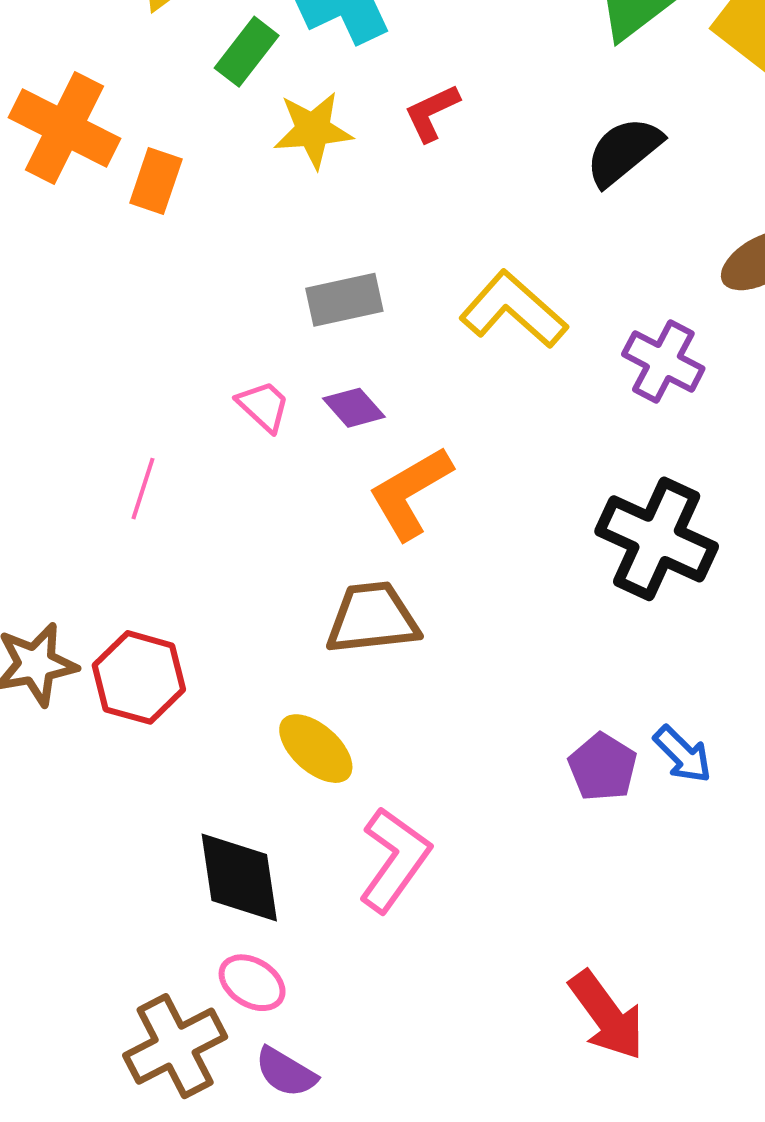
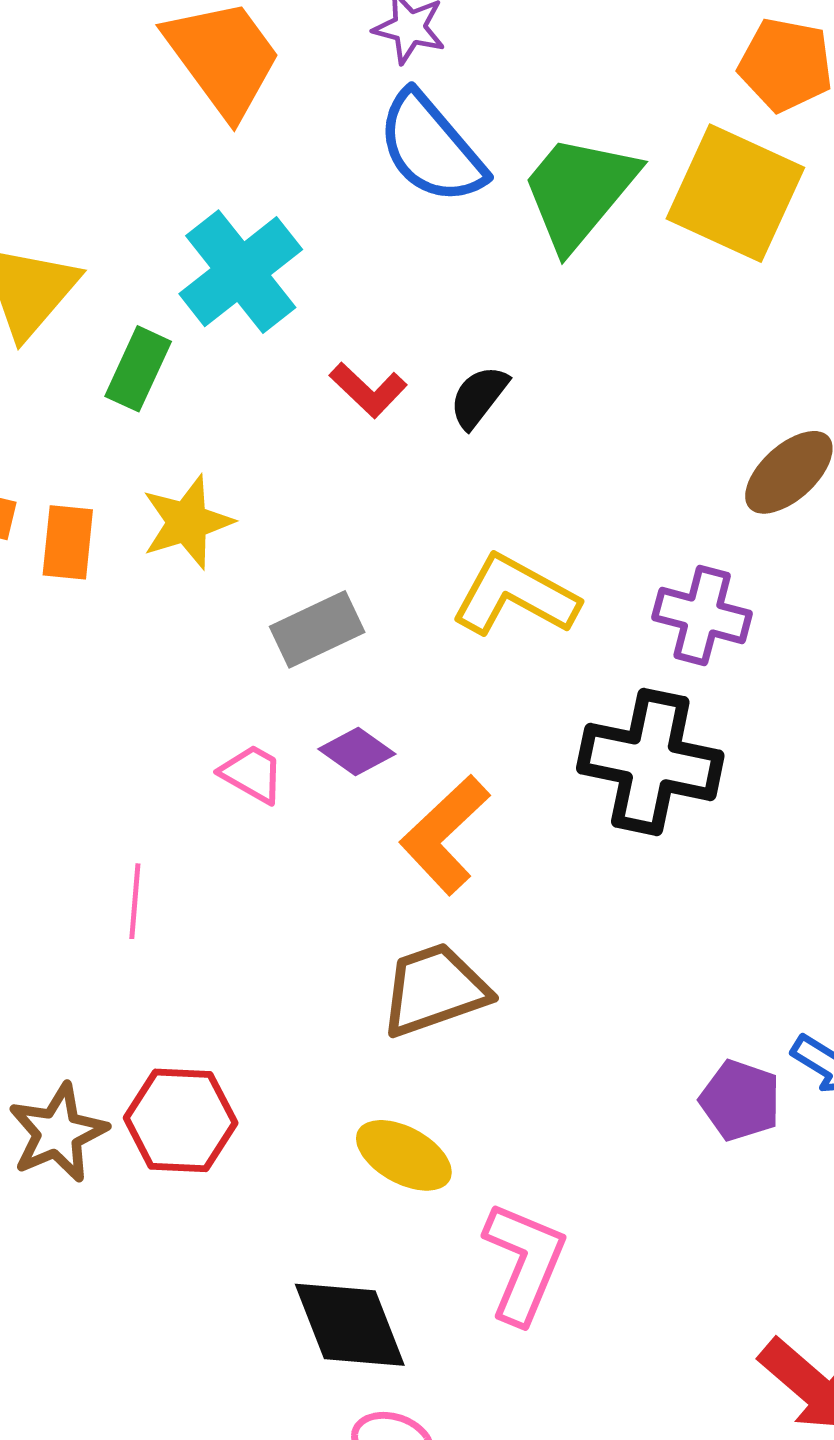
red L-shape: (432, 113) -> (368, 390), turned -98
yellow star: (313, 130) -> (187, 522), moved
black semicircle: (624, 151) -> (479, 397), moved, size x0.7
black cross: (657, 539) -> (650, 762), moved

